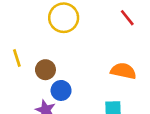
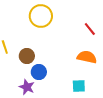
red line: (127, 18) -> (90, 29), moved

